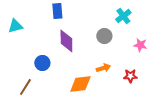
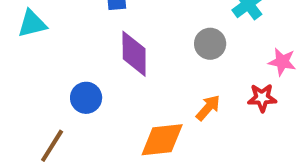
orange arrow: (103, 68) -> (208, 108), turned -32
red star: (130, 76) -> (262, 98), moved

